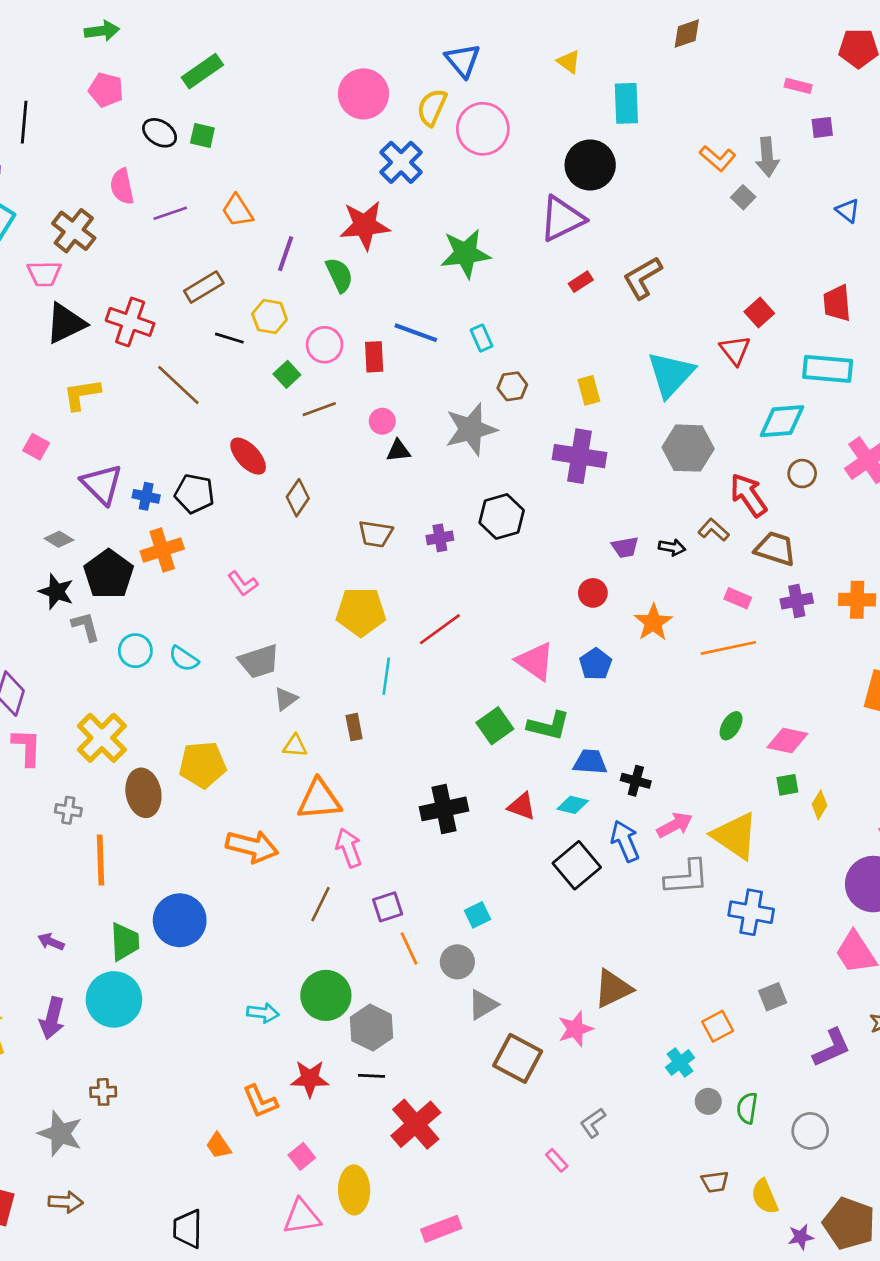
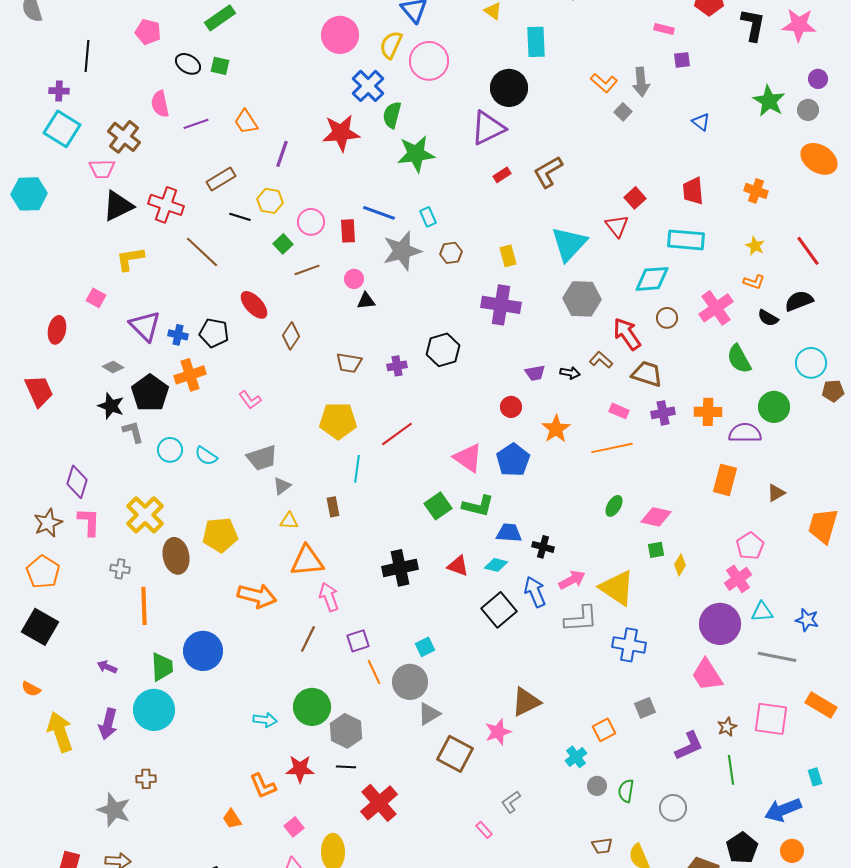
green semicircle: (339, 275) -> (392, 115), moved, turned -140
gray star: (471, 429) -> (402, 251), moved
blue pentagon: (596, 664) -> (513, 460), size x1.4
gray circle: (457, 962) -> (410, 682), size x1.4

